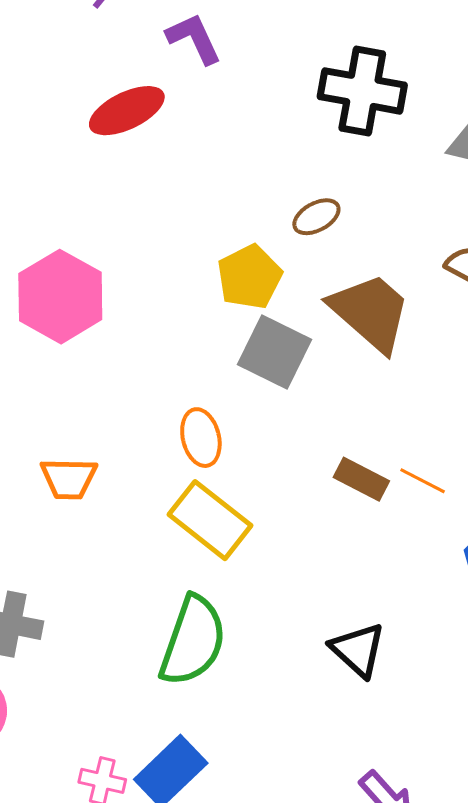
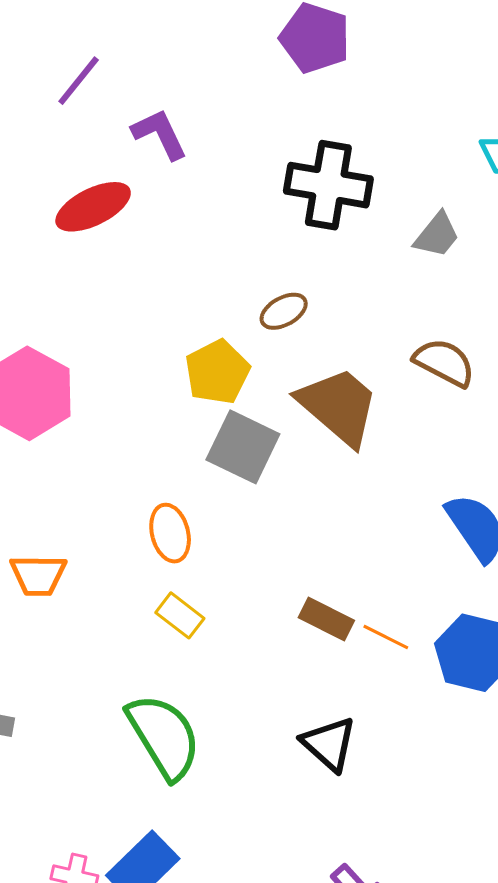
brown rectangle: (361, 479) -> (326, 619), moved
orange line: (423, 481) -> (386, 637), moved
yellow rectangle: (210, 520) -> (180, 615), size x0.6
green semicircle: (193, 641) -> (164, 736), turned -50

